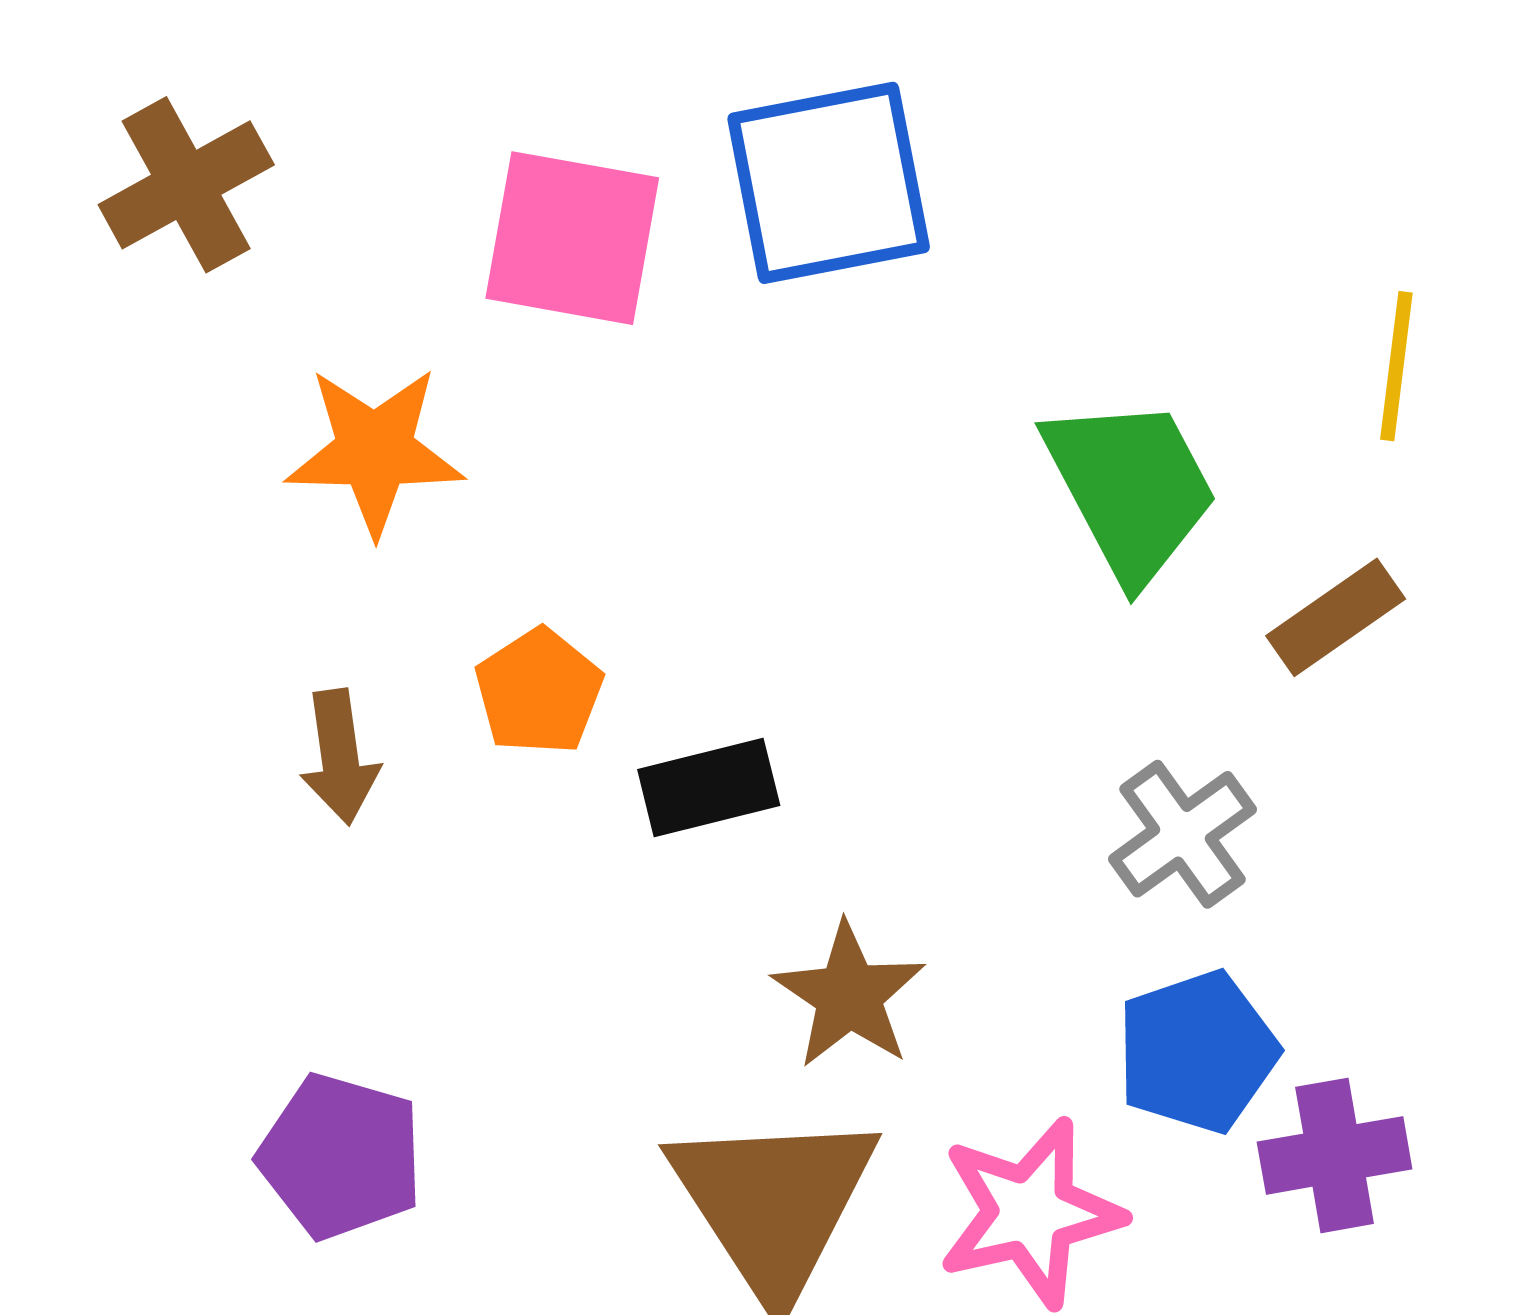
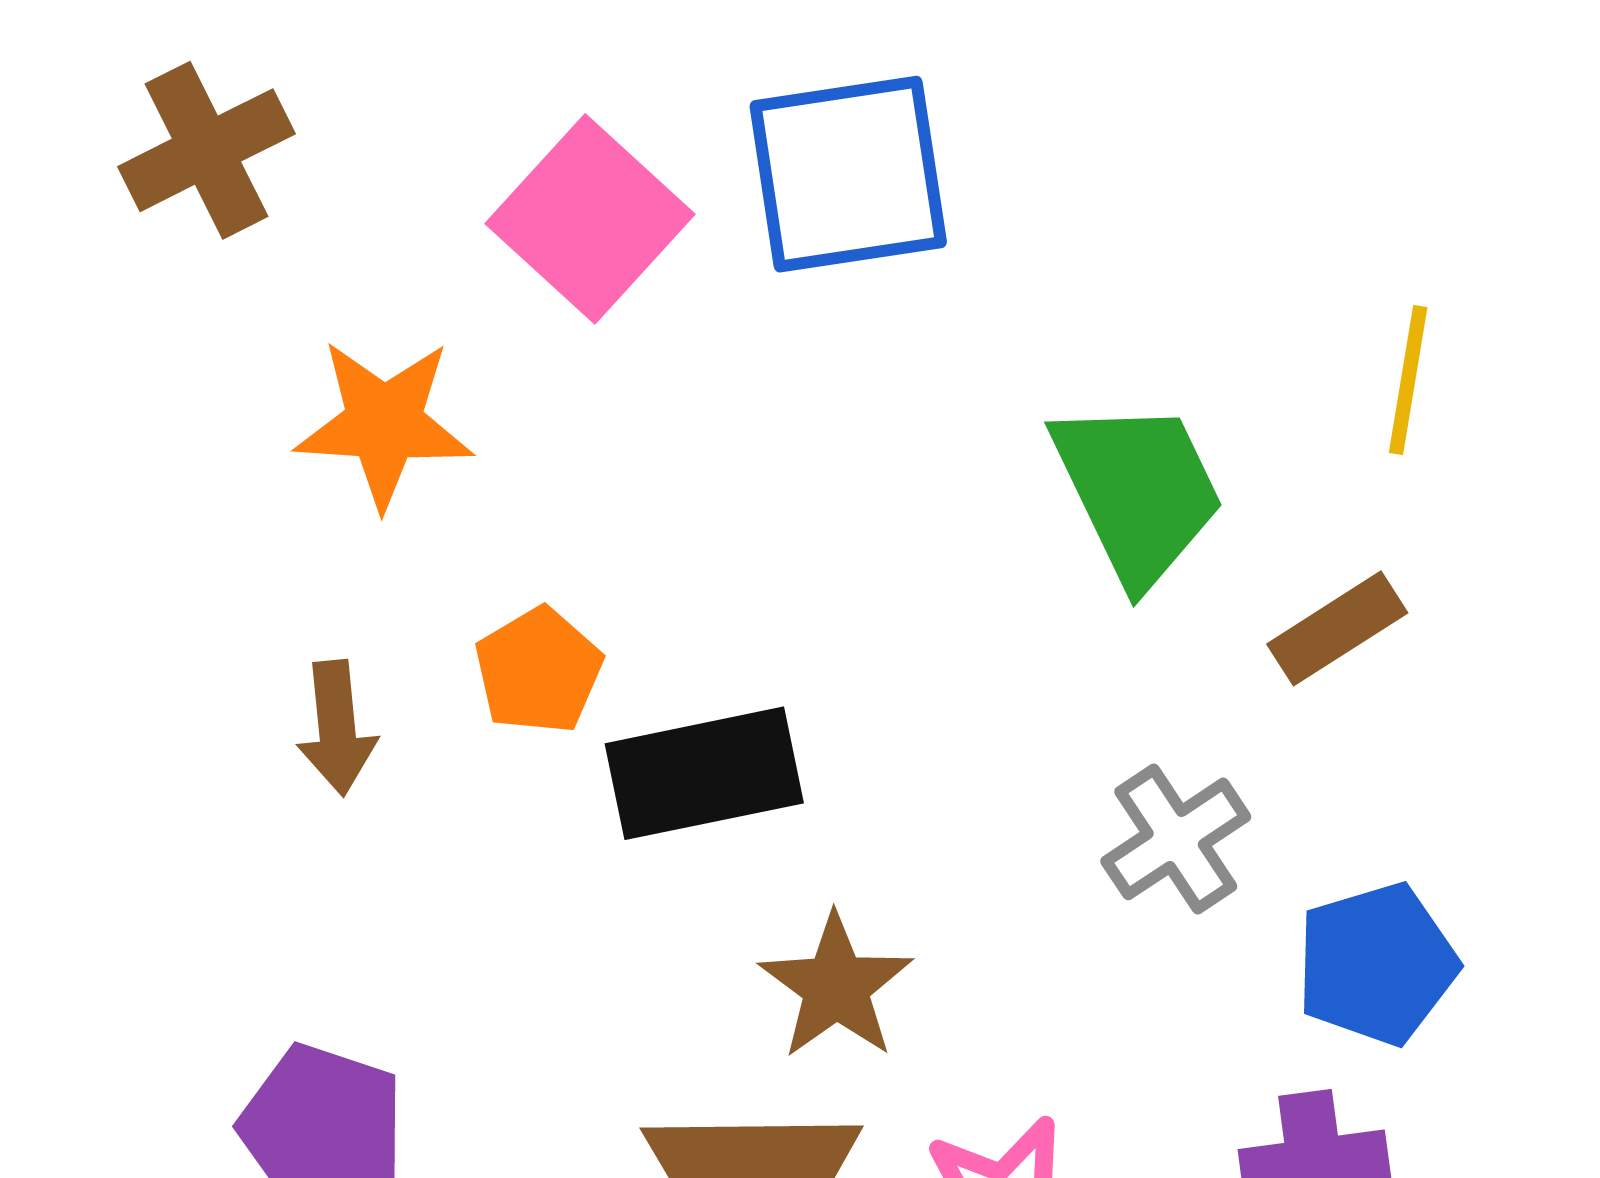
pink square: (572, 238) -> (590, 219), turned 30
black rectangle: (709, 788) -> (704, 773), size x1.4
blue pentagon: (1197, 1052) -> (1377, 964), moved

